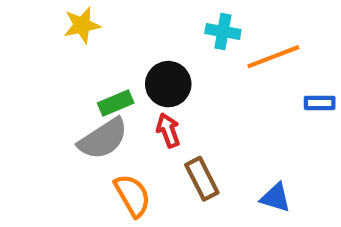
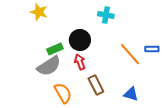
yellow star: (82, 25) -> (39, 12), turned 30
orange line: (273, 57) -> (130, 54), moved, turned 70

